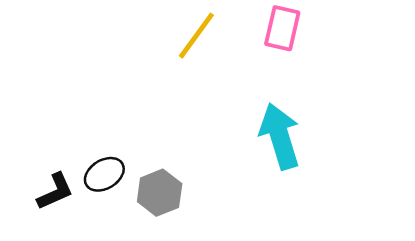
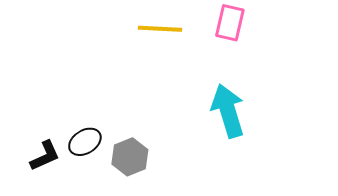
yellow line: (196, 36) -> (160, 29), turned 57

